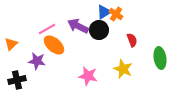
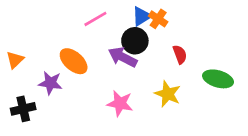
purple arrow: (78, 26) -> (123, 57), moved
pink line: (47, 29) -> (95, 19), moved
green ellipse: (160, 58) -> (218, 79), turned -65

